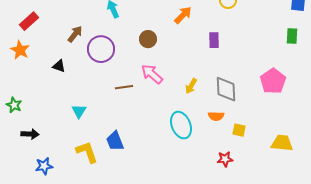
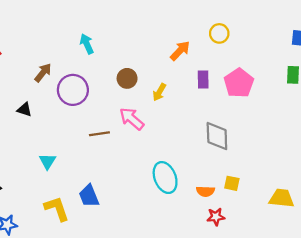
orange arrow: (183, 15) -> (180, 51), moved
pink pentagon: (273, 81) -> (239, 83), moved
yellow arrow: (191, 86) -> (159, 92), moved
orange semicircle: (216, 116) -> (205, 191), moved

